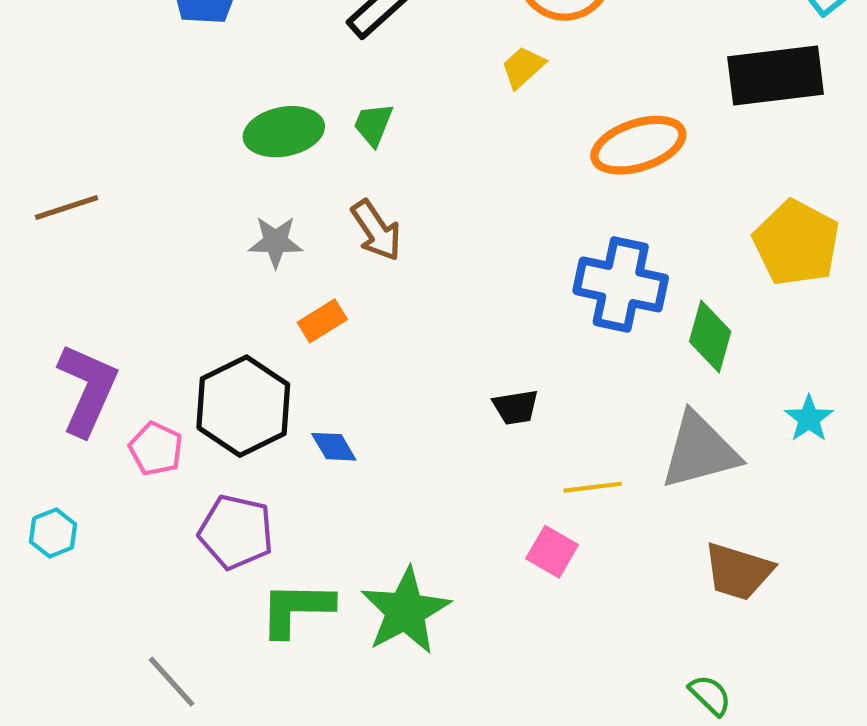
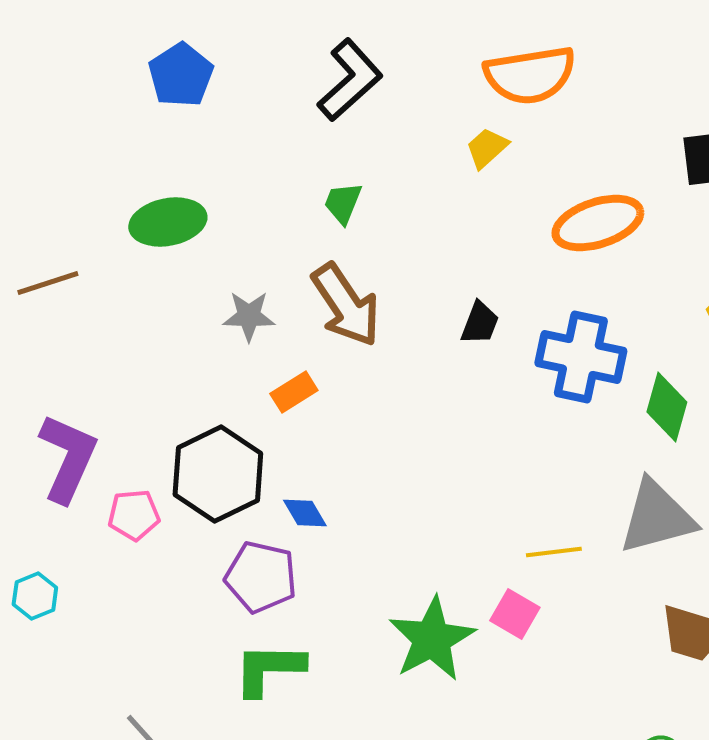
green ellipse: (284, 132) -> (168, 222), moved
brown arrow: (376, 230) -> (346, 305), size x1.4
black trapezoid: (516, 407) -> (480, 323), moved, turned -60
pink pentagon: (156, 449) -> (134, 515), turned -30
purple pentagon: (236, 532) -> (261, 577), moved
green star: (405, 611) -> (432, 639), moved

